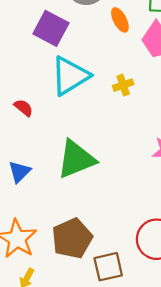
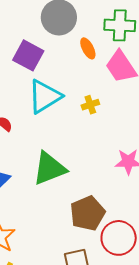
brown pentagon: (72, 238) -> (88, 213), moved

